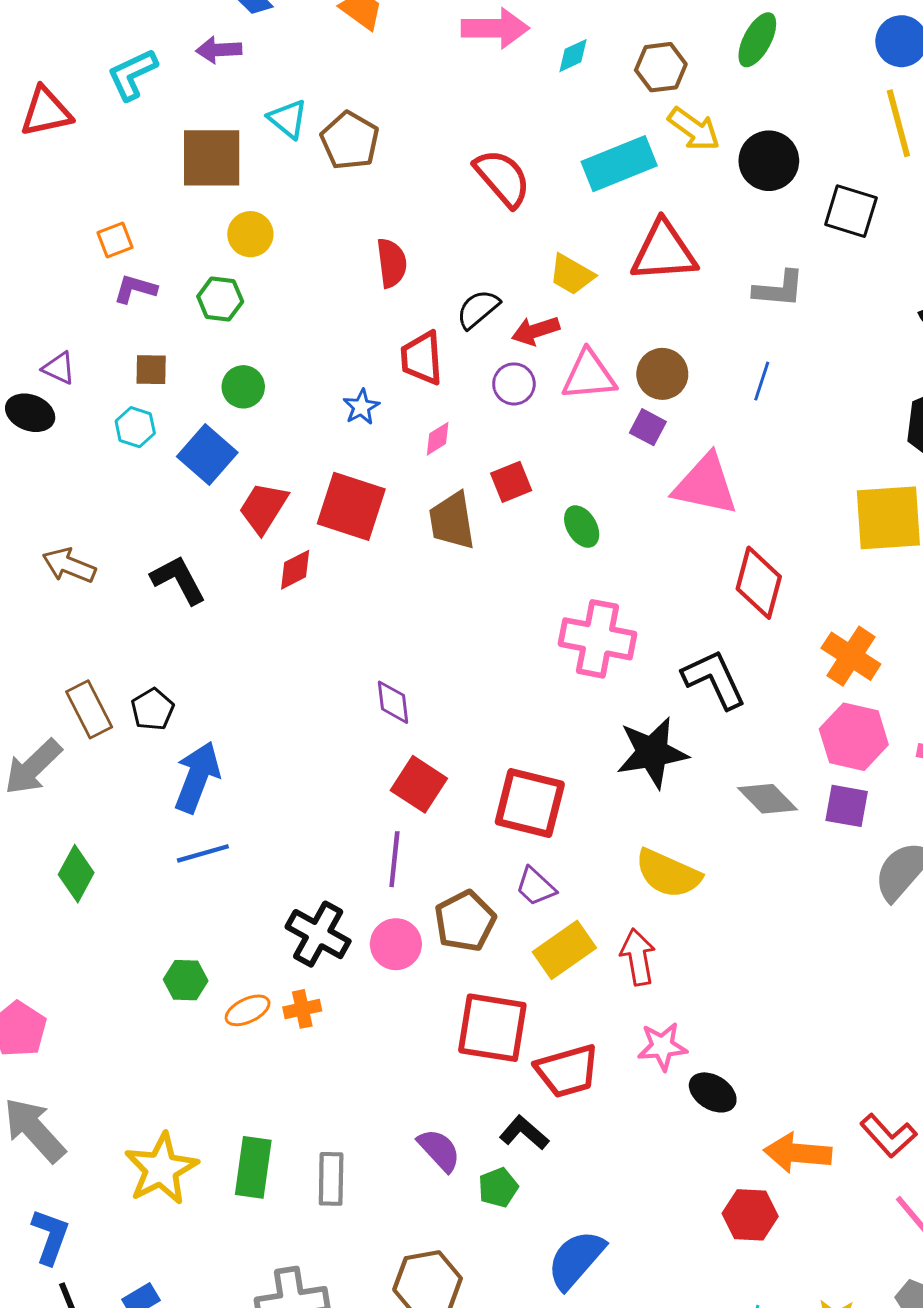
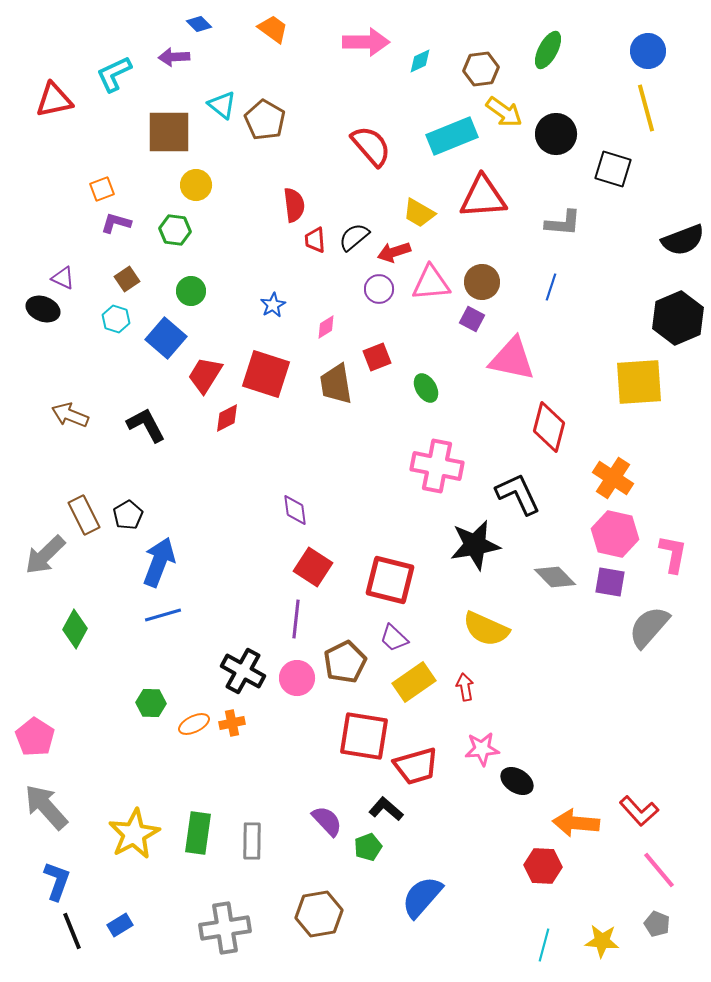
red trapezoid: (422, 358) -> (315, 240), moved, size x0.7
brown square: (151, 370) -> (127, 279), turned -35
red arrow: (638, 957) -> (465, 687), size x0.7

